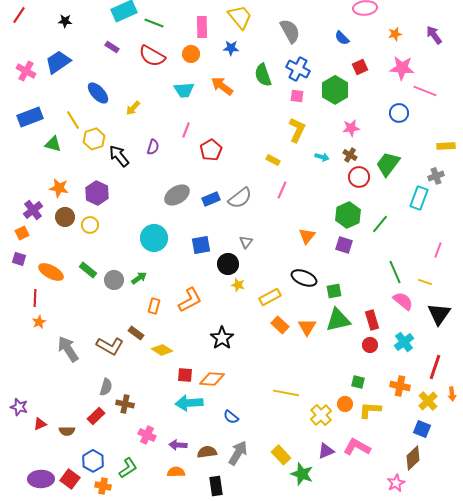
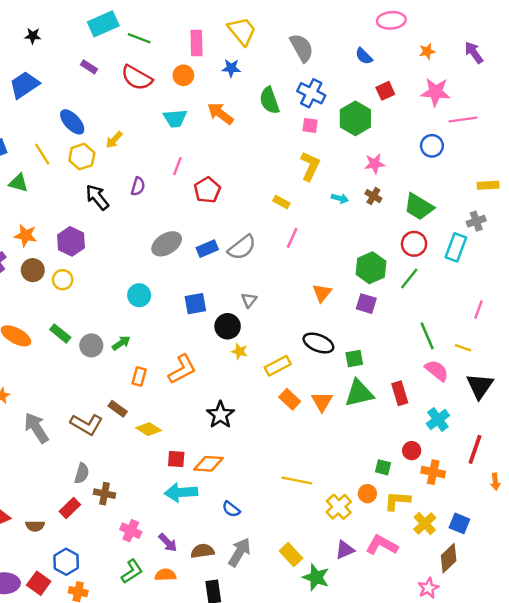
pink line: (425, 91) -> (463, 120), turned -30
yellow hexagon: (94, 139) -> (82, 157), moved
green trapezoid: (388, 164) -> (419, 207), turned -96
red circle: (359, 177) -> (414, 244), moved
cyan circle: (154, 238) -> (139, 295), size x0.7
red circle: (370, 345) -> (412, 451), moved
yellow cross: (428, 401) -> (425, 523), moved
purple arrow: (178, 445) -> (168, 543), turned -138
green L-shape: (128, 468) -> (132, 571), moved

